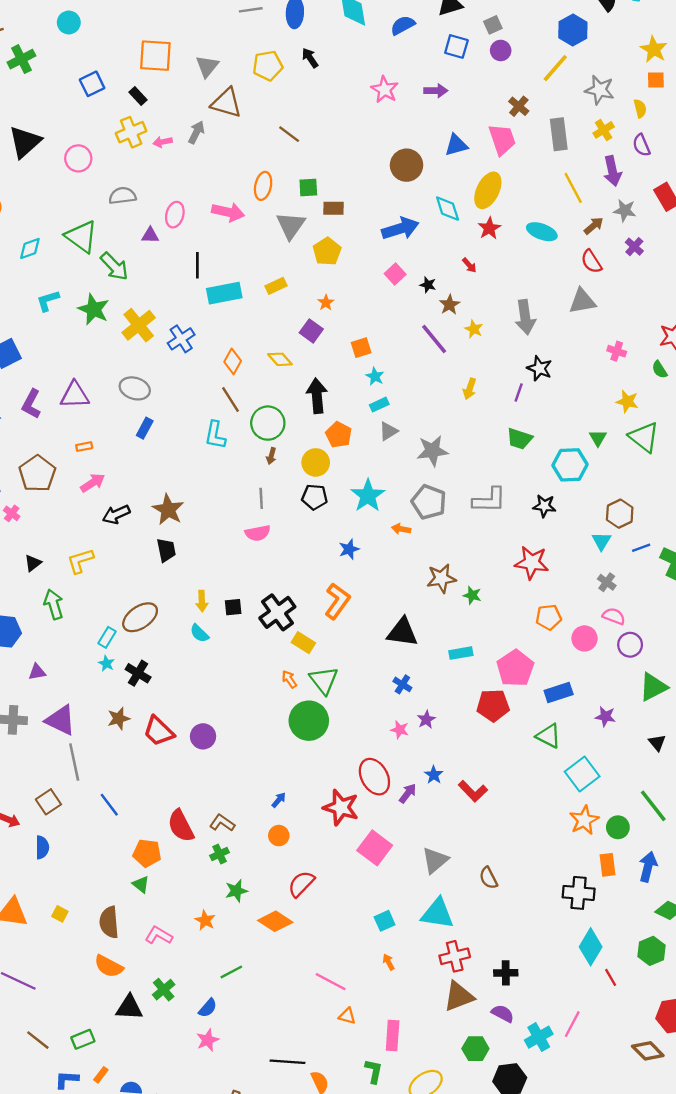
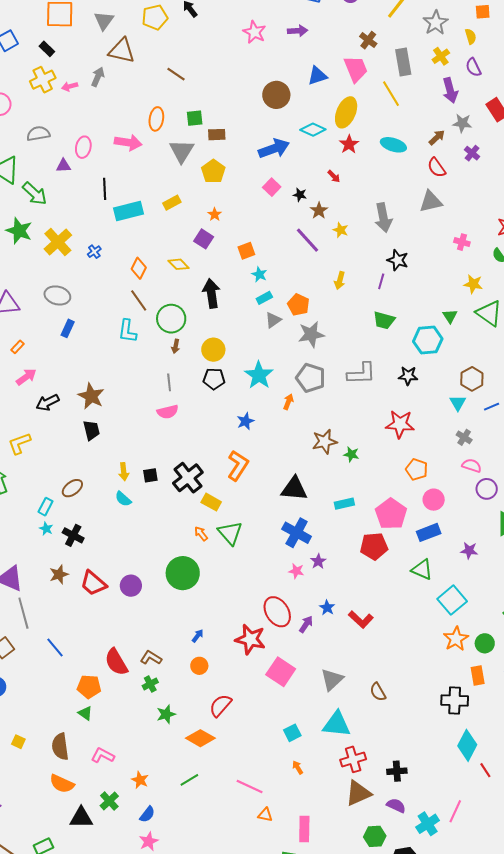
gray star: (600, 90) -> (436, 23), turned 30
yellow line: (573, 188) -> (391, 94), moved
cyan diamond: (448, 209) -> (313, 130), turned -45
blue cross: (181, 339) -> (94, 252), size x0.6
orange pentagon: (339, 435) -> (298, 305), moved
orange rectangle: (84, 447) -> (17, 347), turned -32
orange arrow: (401, 529) -> (288, 402), turned 105
brown ellipse: (140, 617) -> (72, 488), size x0.7
orange pentagon: (549, 617) -> (417, 469), turned 30
pink circle: (585, 638) -> (434, 500), moved
blue cross: (402, 684) -> (297, 533), size x1.8
green circle: (309, 721) -> (183, 573), moved
orange star: (205, 920) -> (140, 780), moved
green line: (231, 972) -> (189, 780), moved

